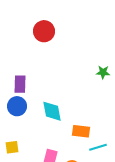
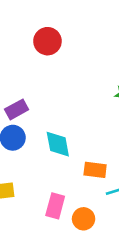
purple rectangle: (20, 84) -> (17, 109), turned 60

